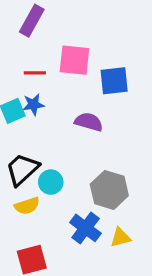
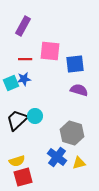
purple semicircle: (89, 122) -> (79, 90), moved
cyan circle: (51, 182) -> (35, 116), moved
yellow semicircle: (27, 206) -> (17, 161), moved

